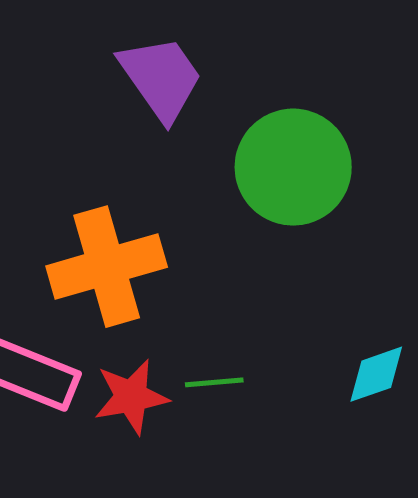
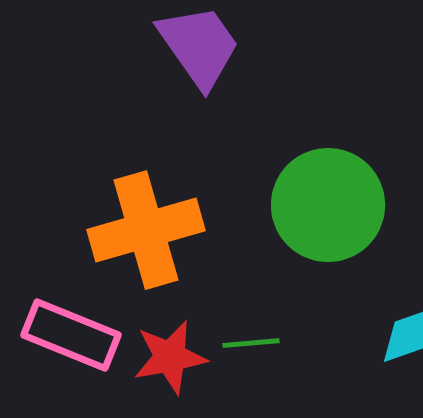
green circle: (293, 167) -> (328, 205), moved

